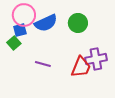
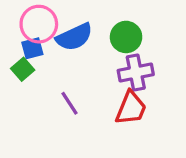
purple cross: (96, 59) -> (136, 73), moved
purple line: (43, 64) -> (69, 103), turned 42

